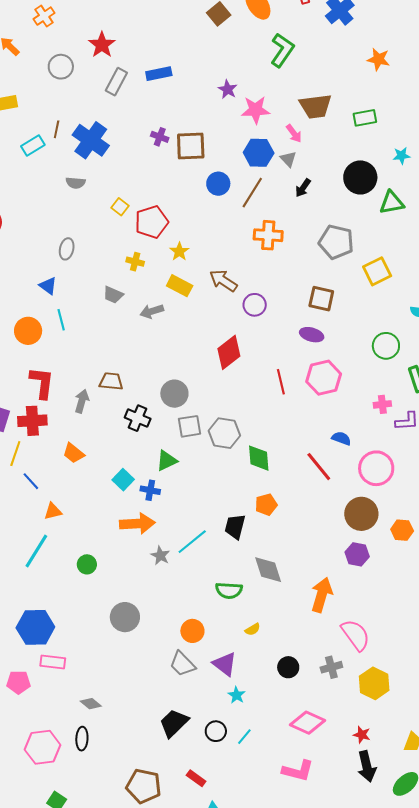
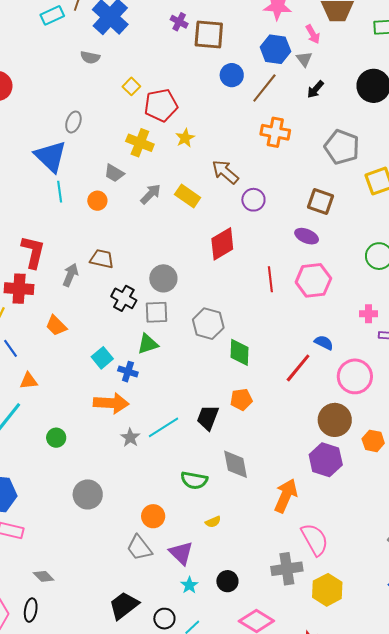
yellow cross: (135, 262) -> (140, 143), size x1.5
blue triangle: (48, 286) -> (51, 156), size x1.8
yellow rectangle: (180, 286) -> (188, 196), moved
gray arrow: (152, 311) -> (151, 194), turned 145
orange circle: (28, 331) -> (97, 201), moved, size x0.7
gray square: (190, 426) -> (157, 312), moved
red line: (319, 467) -> (298, 368), turned 72
purple hexagon: (357, 554) -> (326, 460), size x1.4
black circle: (288, 667) -> (227, 581), moved
gray cross: (331, 667) -> (287, 569), size x1.4

